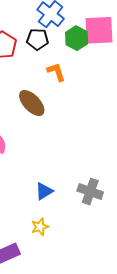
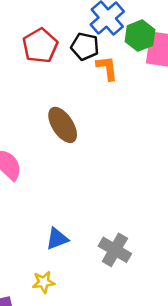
green hexagon: (77, 38) -> (140, 36), moved
orange L-shape: (56, 72) -> (107, 68), moved

